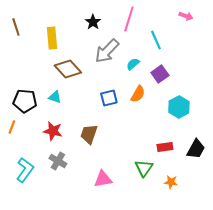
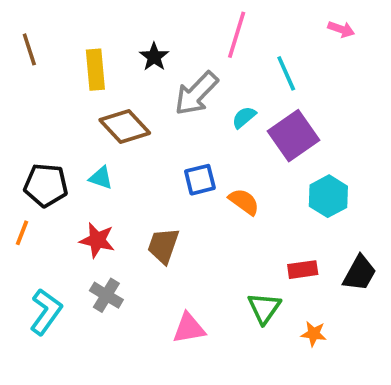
black star: (93, 22) -> (154, 57), moved
purple square: (160, 74) -> (293, 136), size x1.5
orange semicircle: (138, 94) -> (244, 202), moved, turned -84

